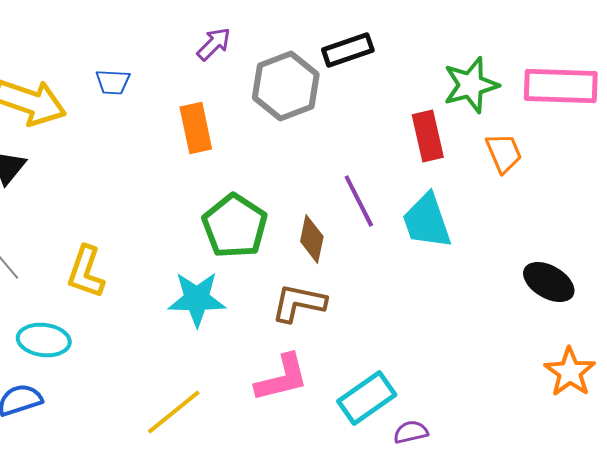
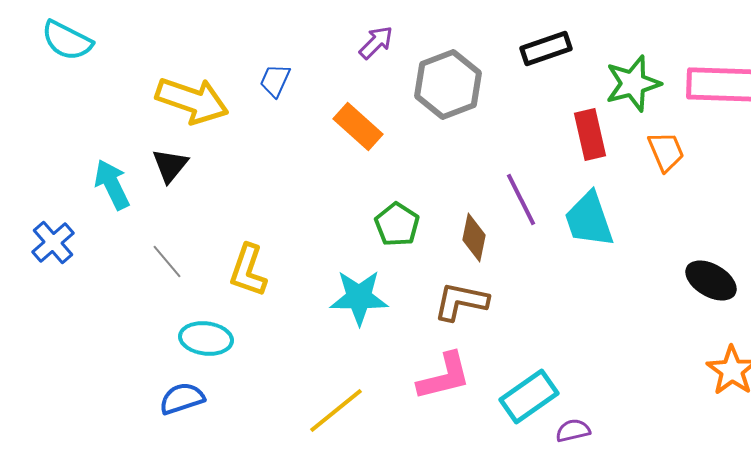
black rectangle: (348, 50) -> (546, 48), moved
blue trapezoid: (113, 82) -> (275, 80), turned 111
orange rectangle: (196, 128) -> (358, 126), turned -36
green pentagon: (235, 226) -> (397, 224), size x0.7

